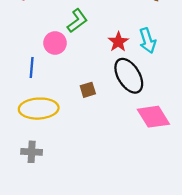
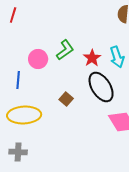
green L-shape: (77, 21) -> (65, 50), moved
brown square: (88, 90) -> (66, 99), turned -32

